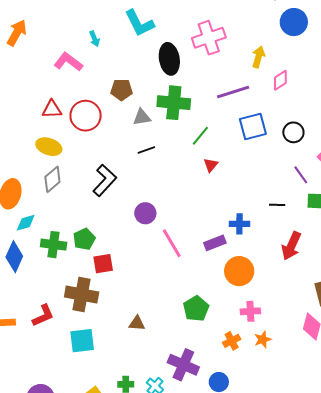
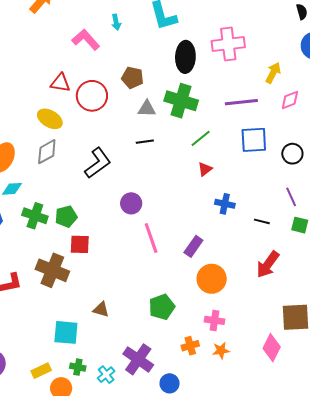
blue cross: (239, 224) -> (225, 204), moved
purple rectangle: (215, 243) -> (193, 246), turned -45
cyan square: (82, 341) -> (66, 332), moved

